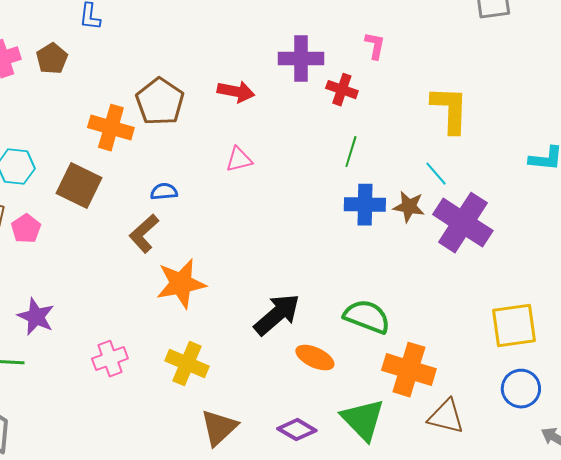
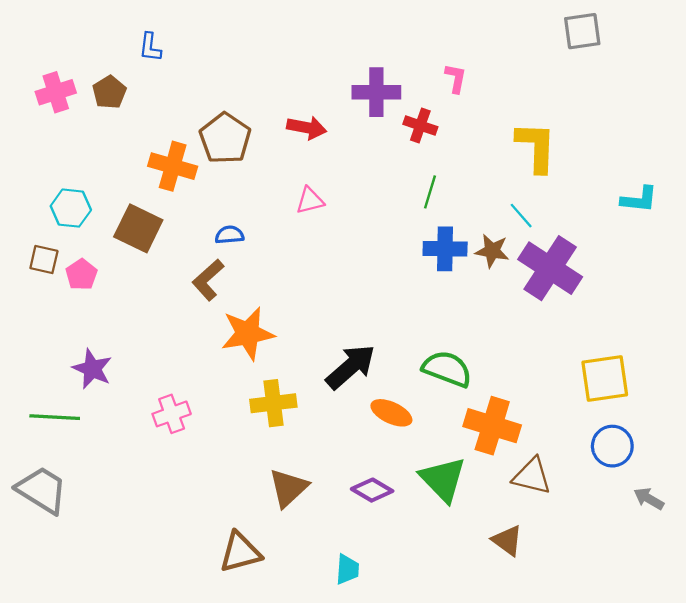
yellow cross: (187, 364) -> (273, 403), moved, turned -30

